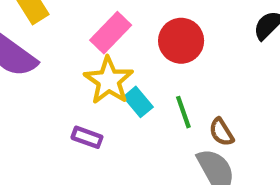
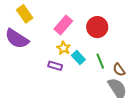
yellow star: (109, 81) -> (64, 48), size x0.6
purple rectangle: (87, 137) -> (55, 66), moved

